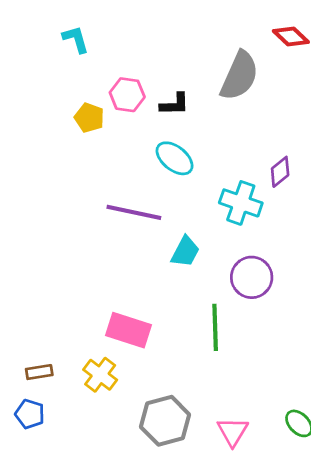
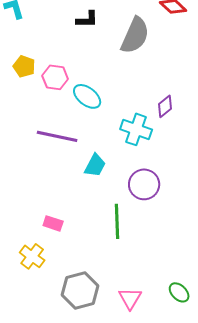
pink hexagon: (127, 95) -> (55, 77), moved
black L-shape: (175, 104) -> (87, 19), moved
pink rectangle: (129, 330) -> (53, 223), size x0.6

